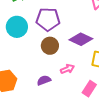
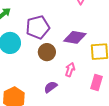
pink arrow: (67, 69) -> (70, 70), turned -32

